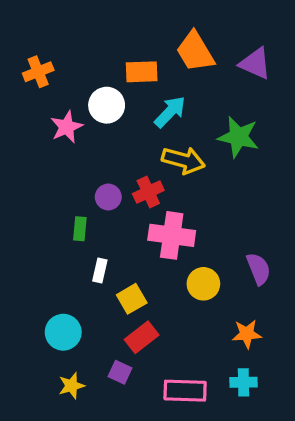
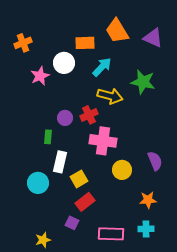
white rectangle: (100, 270) -> (60, 162), size x1.5
cyan circle: (63, 332) -> (38, 183), moved
yellow star: (72, 386) -> (43, 240), moved

